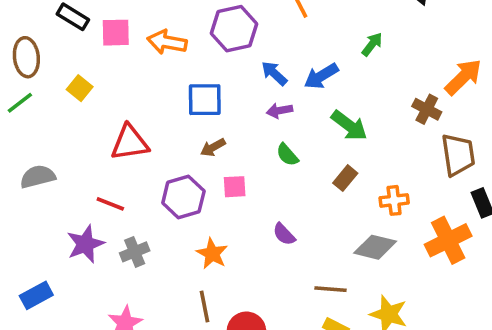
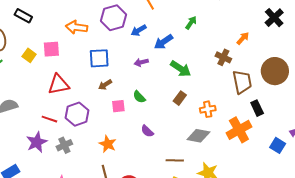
pink square: (116, 33) -> (51, 49), moved
blue arrow: (274, 73) -> (139, 30), moved, turned -70
orange arrow: (463, 77) -> (243, 38), size x0.6
green semicircle: (287, 155) -> (139, 97), moved
purple hexagon: (183, 197) -> (77, 114), moved

